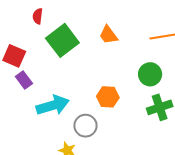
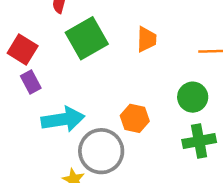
orange trapezoid: (108, 35) -> (147, 39), turned -150
gray circle: (85, 126) -> (101, 151), size x1.5

